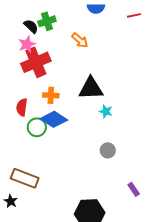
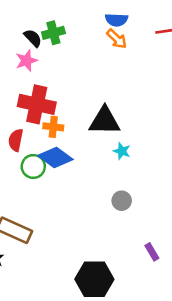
orange arrow: (80, 40) -> (117, 39), moved
red cross: (36, 62) -> (37, 104), moved, turned 32

